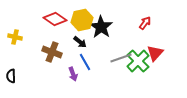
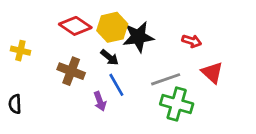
red arrow: (145, 23) -> (192, 41), moved, turned 72
black star: (101, 27) -> (138, 37), turned 30
red triangle: (155, 53) -> (212, 72), turned -30
green cross: (138, 61) -> (177, 104), moved, turned -30

